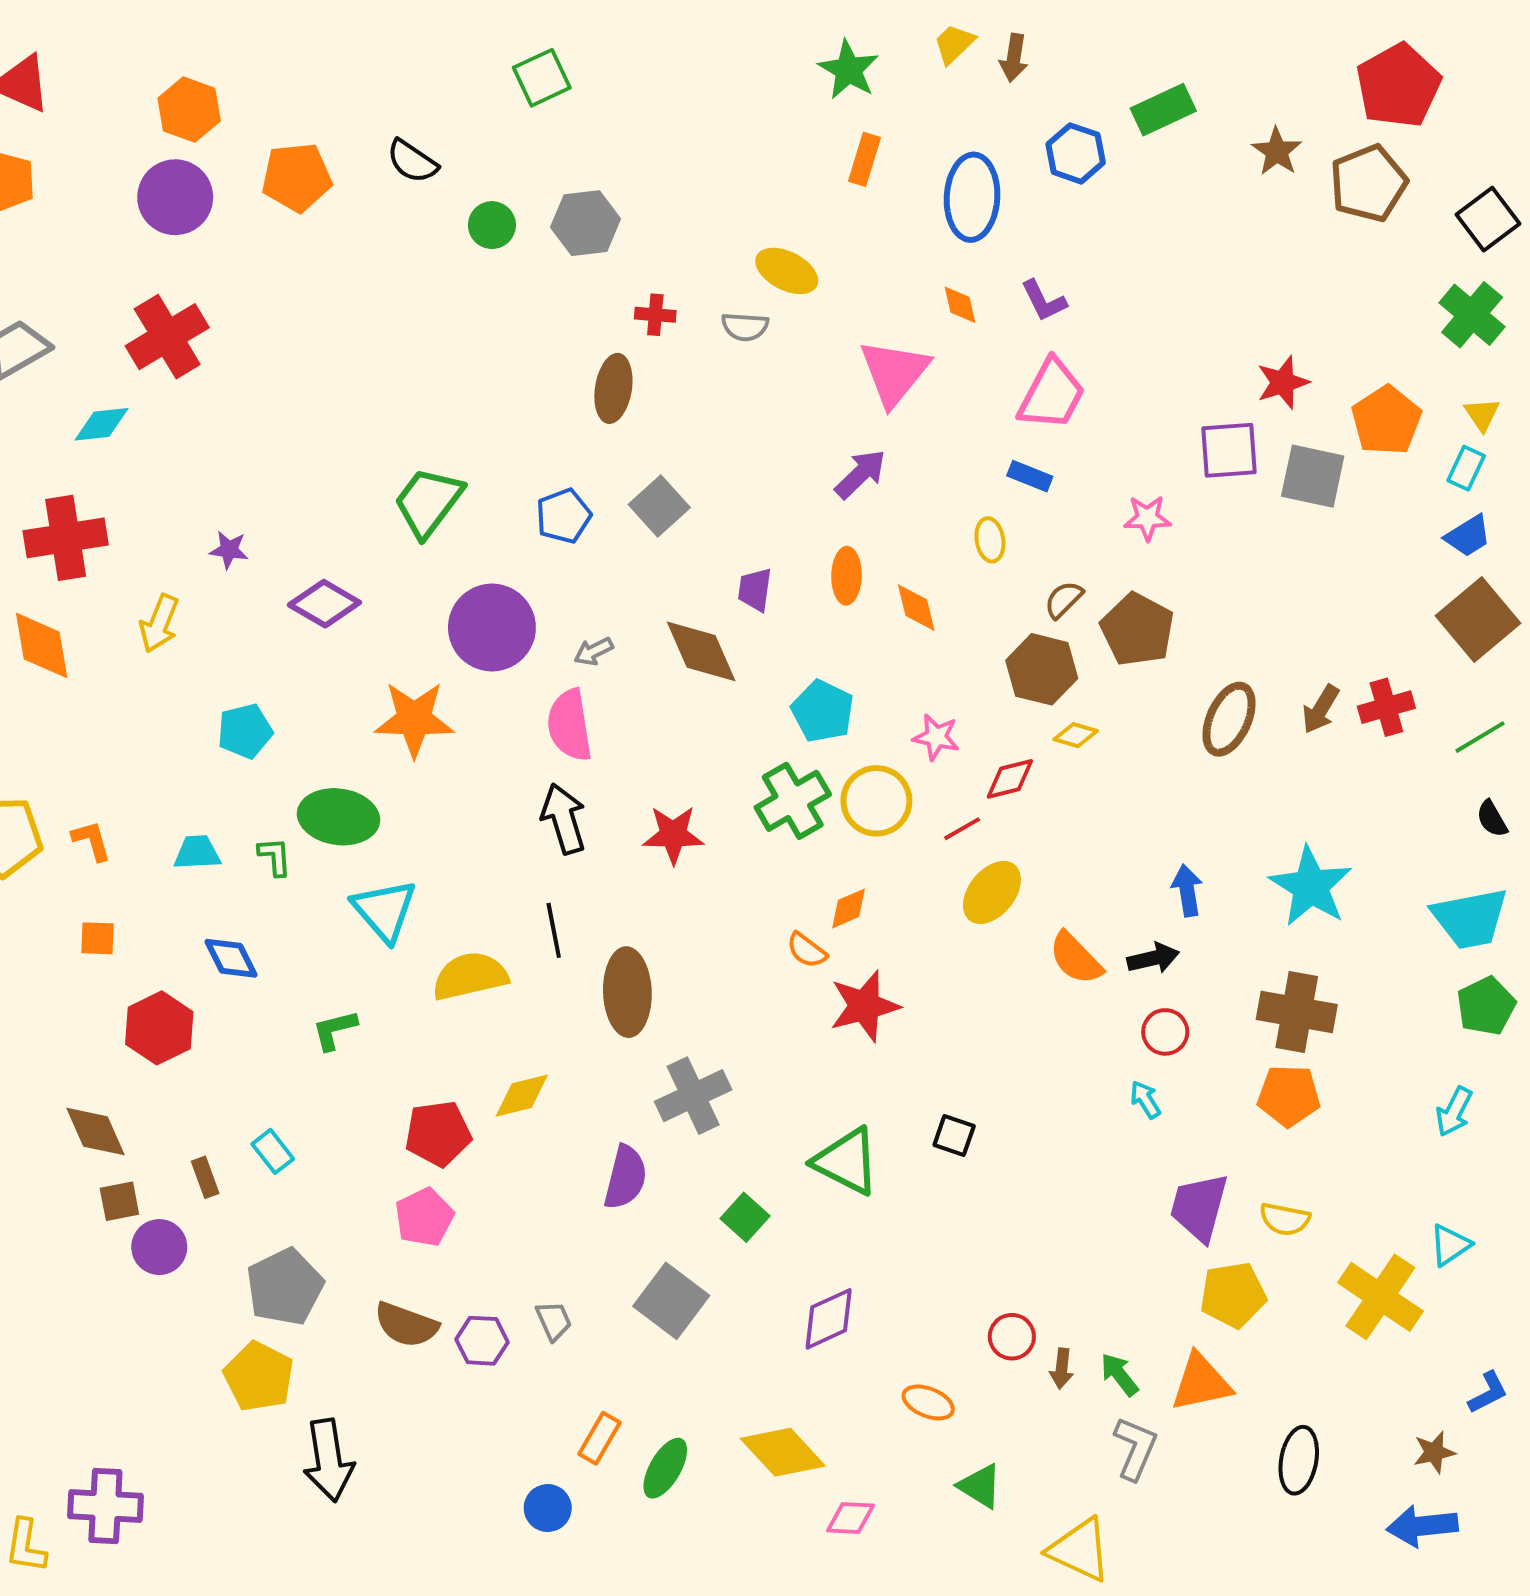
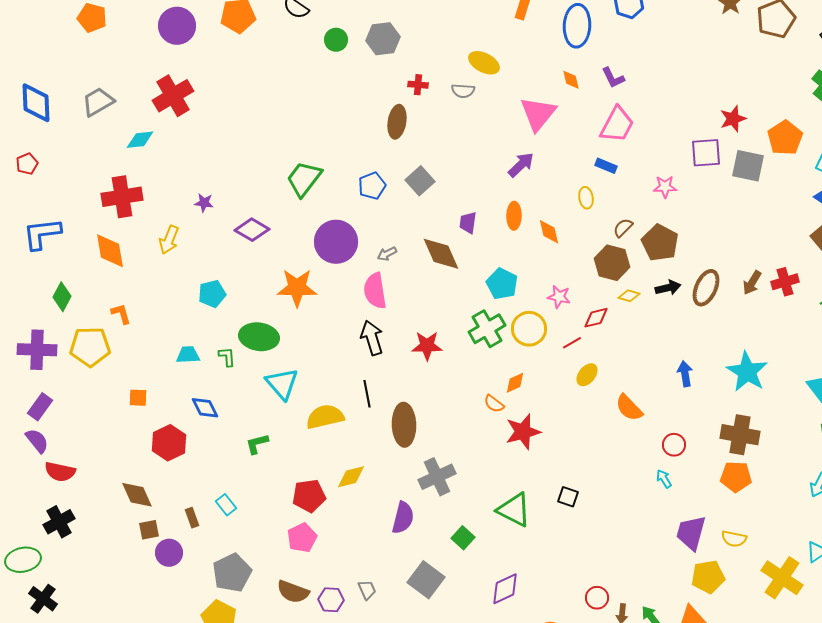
orange L-shape: (92, 841) -> (121, 314), moved
yellow ellipse: (992, 892) -> (587, 375), size x0.7
black arrow: (1153, 958) -> (668, 288), moved

